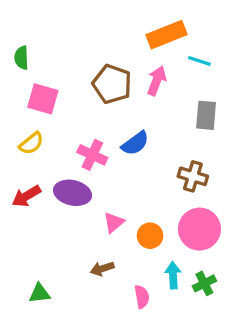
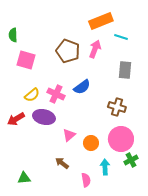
yellow semicircle: (31, 143) -> (32, 95), moved
brown arrow: (102, 269) -> (62, 163), turned 56
green cross: (204, 283) -> (131, 160), moved

